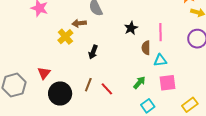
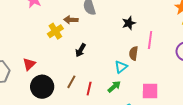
black star: (131, 28) -> (129, 23), moved
cyan triangle: (160, 60) -> (121, 67), moved, turned -40
green arrow: (139, 83) -> (114, 87), moved
red line: (107, 89) -> (89, 89), turned 48

